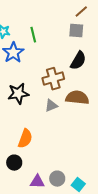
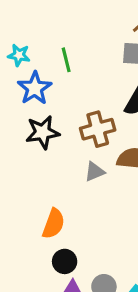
black star: (18, 94) -> (43, 132), moved
black circle: (14, 163) -> (65, 261), moved

